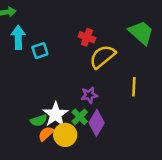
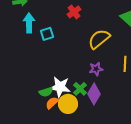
red cross: (87, 37) -> (74, 12), moved, turned 32
purple star: (89, 95) -> (96, 69), moved
white star: (56, 114) -> (60, 87), turned -30

